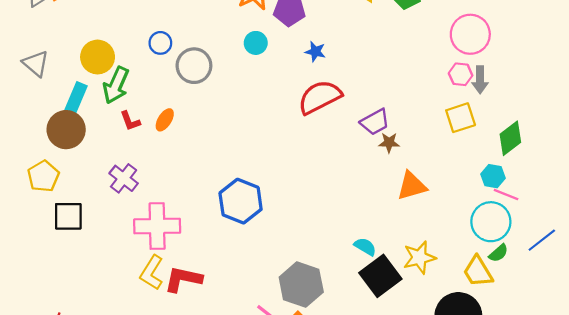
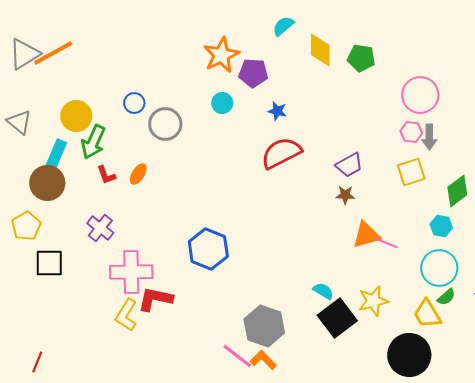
purple trapezoid: (375, 122) -> (349, 165), moved
pink line: (506, 195) -> (386, 243), moved
red L-shape: (183, 279) -> (155, 299), moved

